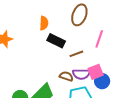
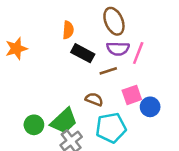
brown ellipse: (79, 15) -> (114, 21), turned -45
purple semicircle: (81, 74) -> (118, 49), moved
blue circle: (102, 81) -> (150, 107), moved

